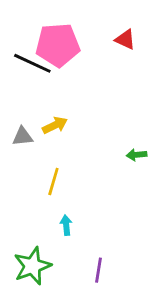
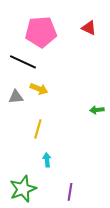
black line: (32, 63) -> (23, 62), moved
yellow arrow: (55, 125) -> (39, 89), turned 48

